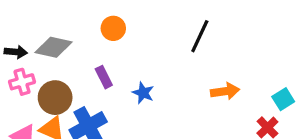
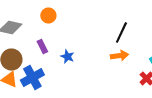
black line: (200, 36) -> (121, 33), moved

